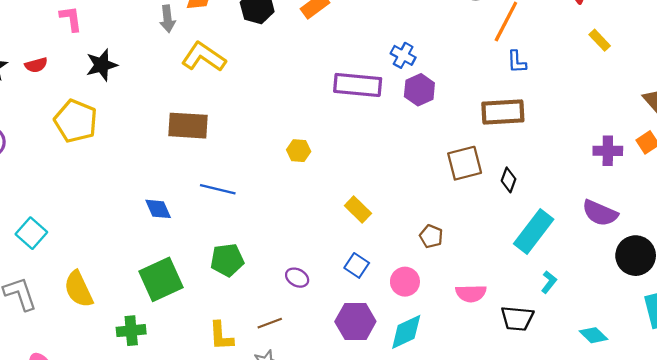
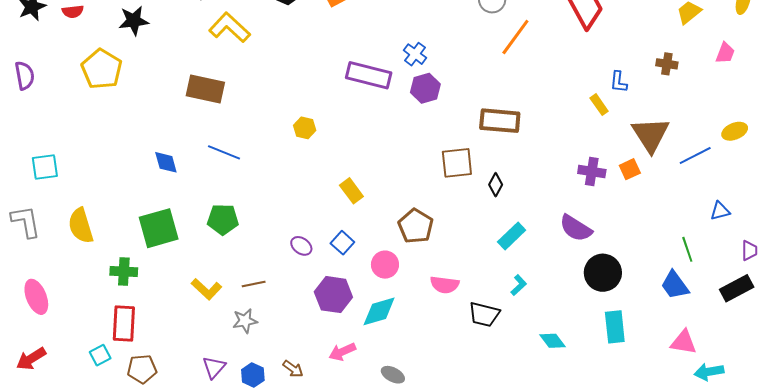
yellow rectangle: (600, 40) -> (599, 105), moved
blue L-shape: (517, 62) -> (619, 82), moved
cyan rectangle: (534, 231) -> (512, 236), size x0.7
cyan square: (31, 233) -> (45, 167), turned 32
brown pentagon: (431, 236) -> (416, 226), size x1.6
purple ellipse: (297, 278) -> (301, 246), moved
yellow L-shape: (221, 336) -> (206, 289), turned -52

